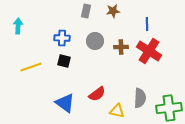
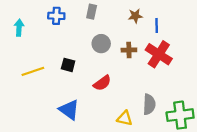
brown star: (113, 11) -> (135, 16), moved
blue cross: (62, 38) -> (56, 16), moved
red semicircle: (97, 94) -> (102, 83), moved

